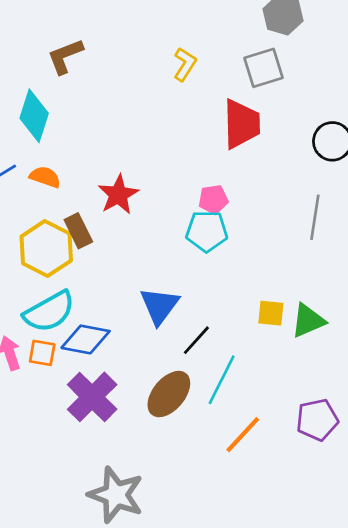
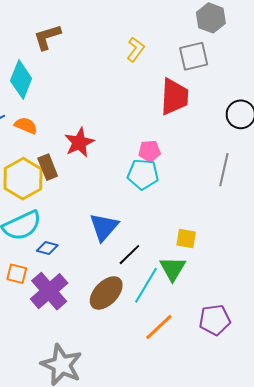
green triangle: (308, 321) -> (173, 269), moved, turned -40
blue diamond: (86, 339) -> (47, 248), size x0.6
orange square: (42, 353) -> (17, 274), moved

